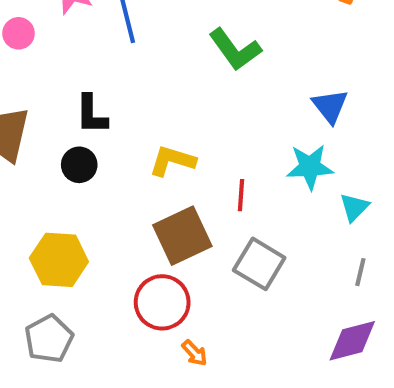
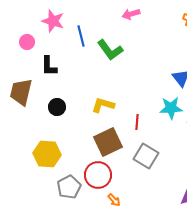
green L-shape: (235, 50) -> (110, 50), moved
black L-shape: (91, 114) -> (49, 66), moved
gray pentagon: (49, 339) -> (69, 187), moved

